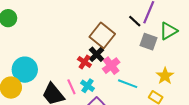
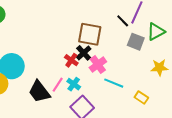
brown square: (102, 35) -> (90, 34), turned -30
yellow star: (165, 76) -> (159, 67), moved, turned 30
pink line: (71, 87) -> (58, 85), turned 56

